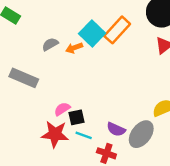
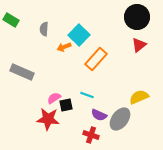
orange rectangle: (117, 30) -> (96, 59), moved
gray semicircle: (50, 44) -> (44, 29), moved, turned -56
cyan line: (84, 135) -> (87, 95), moved

